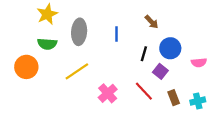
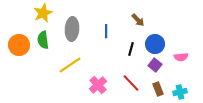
green semicircle: (47, 44) -> (43, 40), turned 78
orange circle: (26, 67) -> (19, 45), moved
purple square: (160, 71) -> (155, 65), moved

